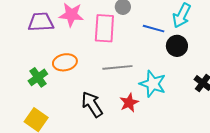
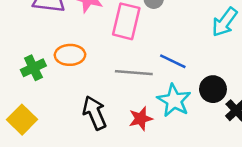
blue line: (154, 29) -> (173, 61), moved
black circle: (177, 46) -> (213, 89), moved

